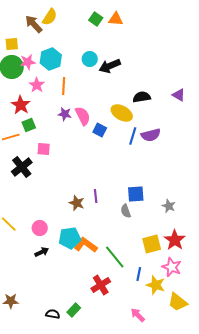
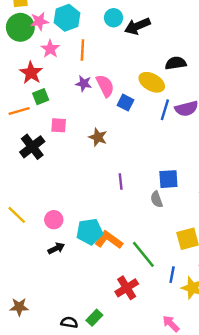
brown star: (77, 203) -> (98, 137), moved

